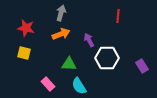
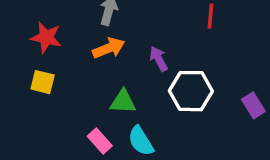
pink rectangle: (48, 84) -> (100, 141), moved

